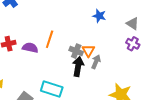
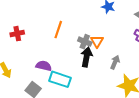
purple semicircle: (30, 48) -> (44, 66), moved
gray arrow: (96, 62) -> (115, 62), moved

